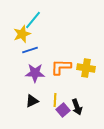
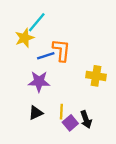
blue line: (30, 50) -> (46, 56), moved
orange L-shape: (61, 67) -> (61, 50), moved, turned 95

